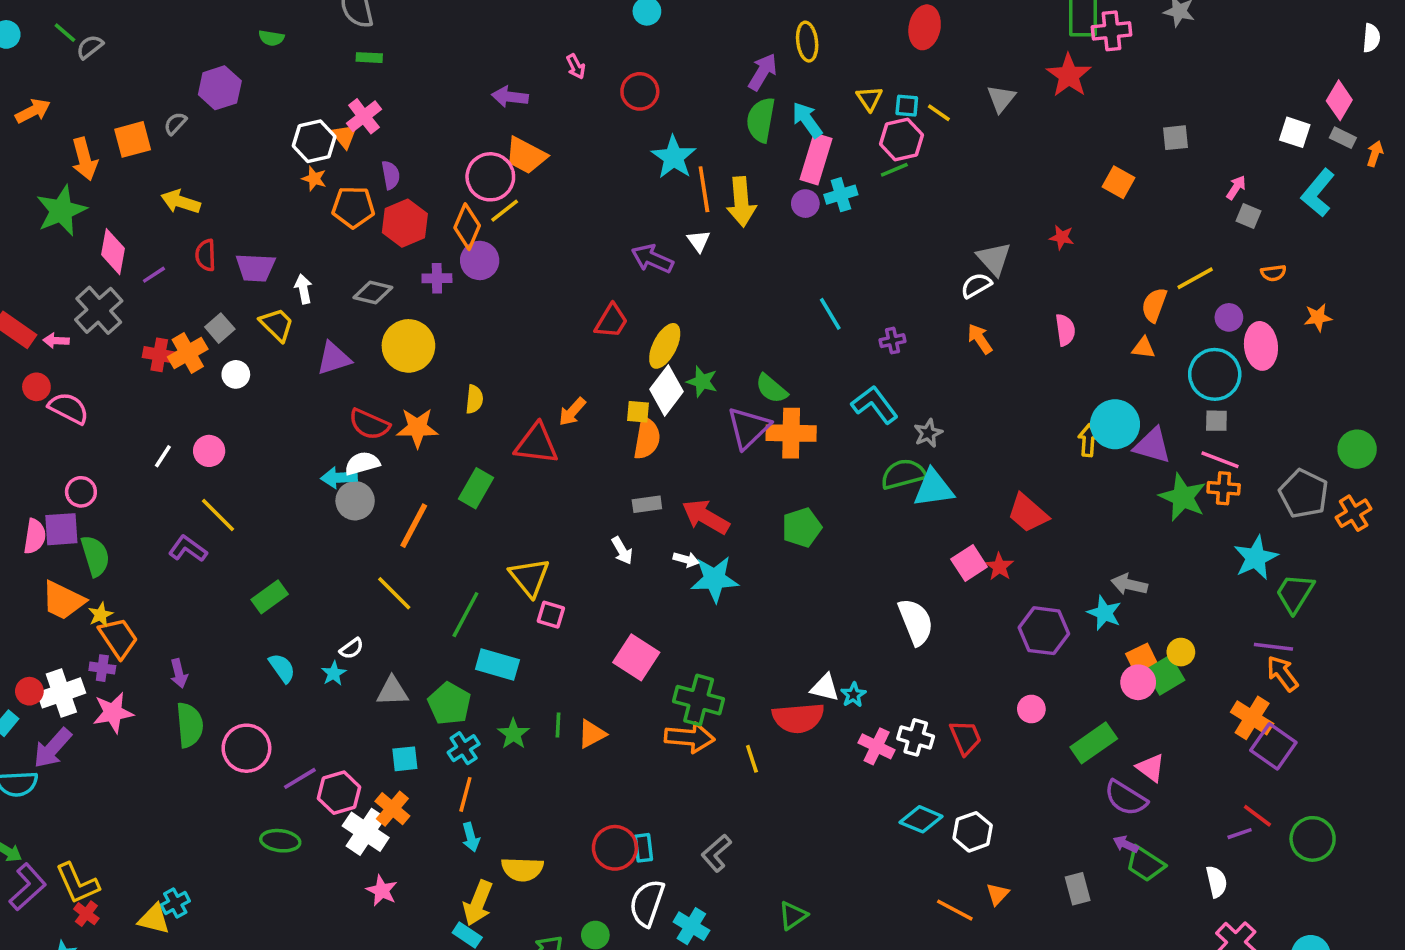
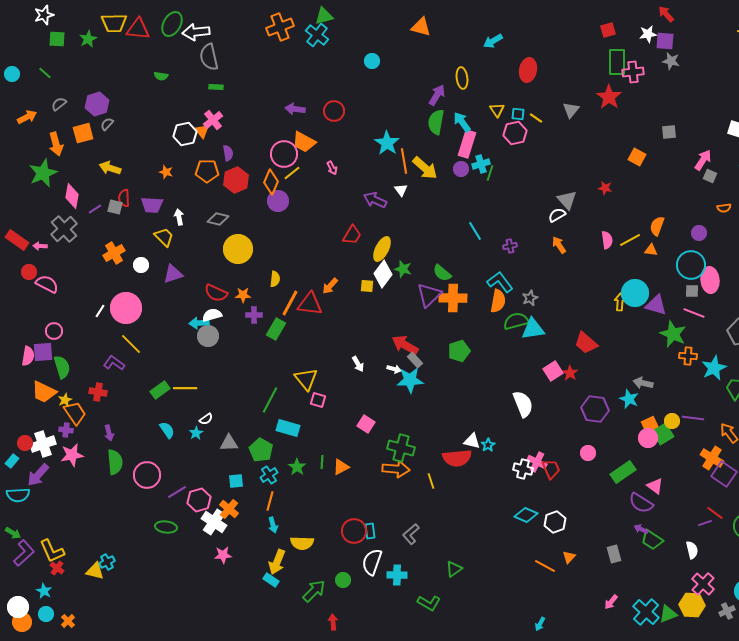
gray semicircle: (90, 47) -> (59, 104), moved
pink arrow: (576, 66) -> (332, 168), moved
purple hexagon: (220, 88) -> (97, 104), moved
red circle: (640, 91) -> (334, 111), moved
green line: (894, 170) -> (490, 173), moved, turned -49
orange star: (314, 179) -> (166, 172), moved
pink arrow: (1236, 188) -> (703, 160), size x1.5
yellow arrow: (741, 202) -> (425, 168), turned -44
purple cross: (437, 278) -> (254, 315), moved
yellow line: (1195, 278) -> (630, 240), moved
gray square: (220, 328) -> (115, 207), moved, turned -35
pink ellipse: (1261, 346) -> (710, 280), moved
red cross: (159, 355) -> (98, 392), moved
purple triangle: (334, 358) -> (173, 274), moved
orange star: (417, 428) -> (243, 295), size x0.7
orange semicircle: (647, 438) -> (498, 301), moved
pink circle: (209, 451) -> (126, 308), size x1.8
orange cross: (1224, 488) -> (688, 356), moved
gray rectangle: (647, 504) -> (415, 360), moved, turned 56
orange line: (414, 526) -> (290, 303), moved
yellow line: (394, 593) -> (185, 388), moved, turned -45
purple line: (1273, 647) -> (693, 418), moved
pink square: (636, 657) -> (366, 424), size x0.7
pink cross: (877, 746) -> (537, 462), moved
pink star: (382, 891) -> (223, 555), turned -30
cyan cross: (691, 926) -> (397, 575), turned -30

